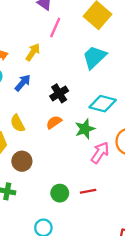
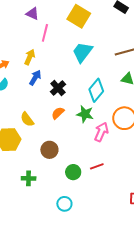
blue arrow: (23, 83) -> (35, 78), moved
cyan diamond: (103, 104) -> (96, 90), turned -55
green star: (85, 129) -> (85, 114), turned -30
brown circle: (22, 161) -> (49, 150), moved

